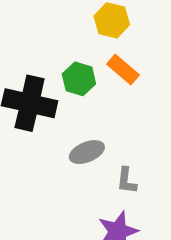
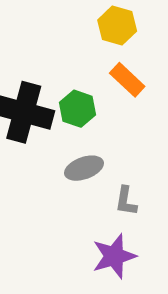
green hexagon: (79, 79) -> (77, 109), moved

